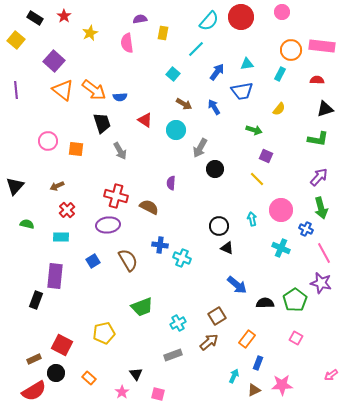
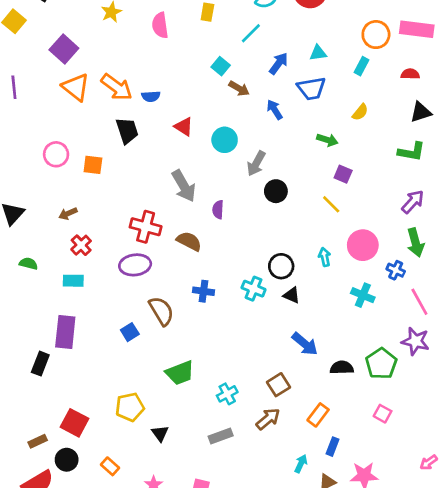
brown arrow: (184, 104) -> (239, 88), moved
gray arrow: (120, 151) -> (184, 186), moved, size x1.4
cyan cross: (182, 258) -> (254, 289), moved
blue square: (93, 261) -> (130, 332), moved
black triangle: (136, 374) -> (160, 433), moved

